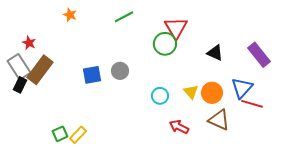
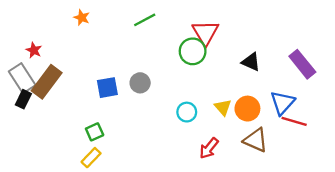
red arrow: (179, 127) -> (209, 148), turned -78
green square: (60, 134) -> (95, 132), moved

